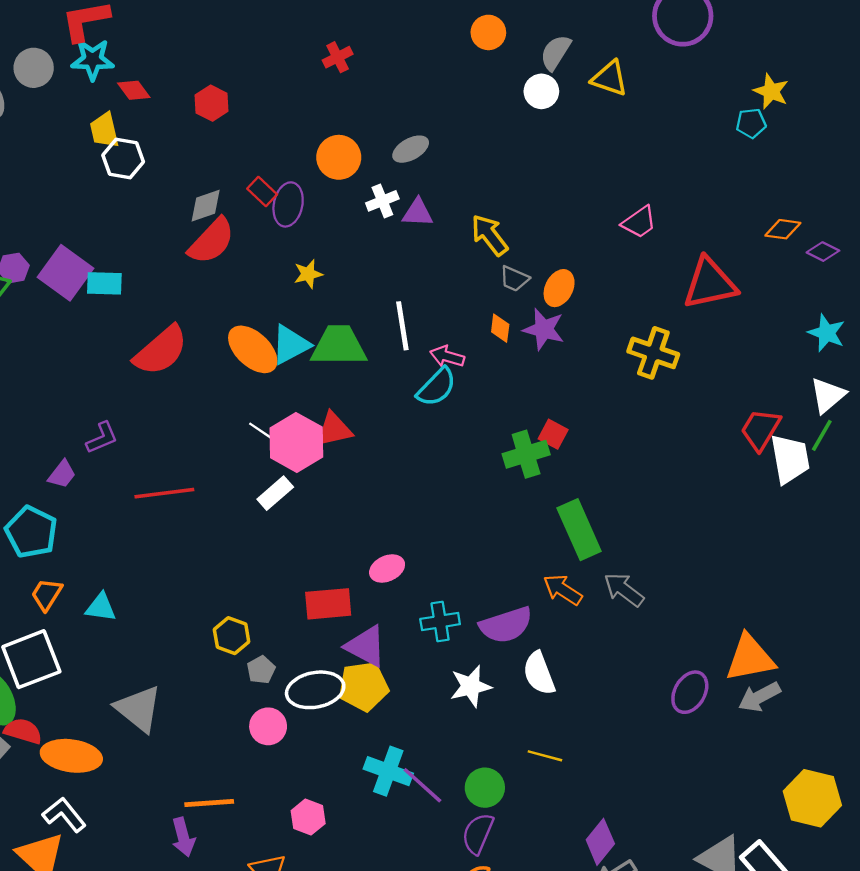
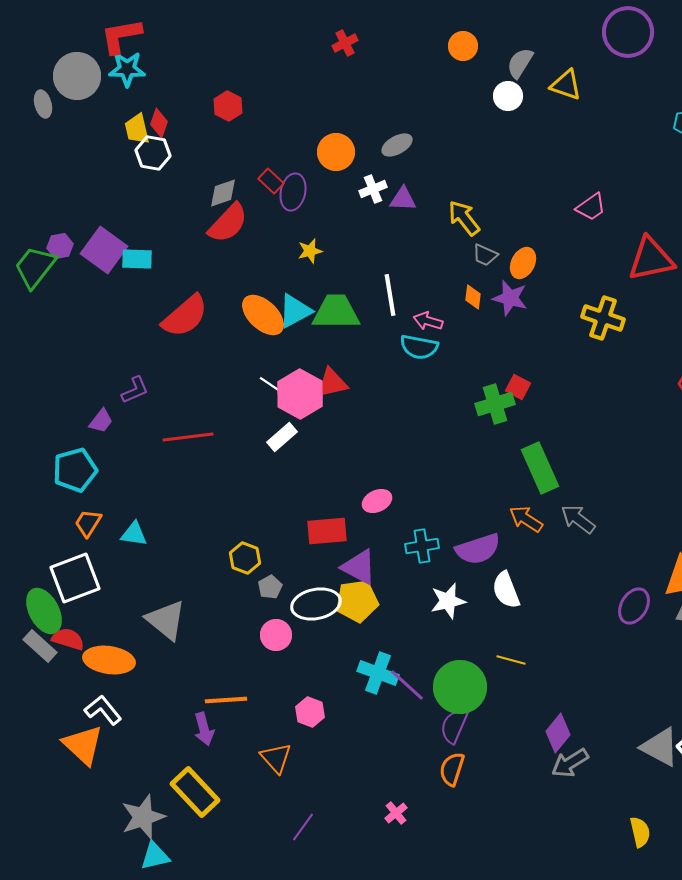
red cross: (338, 57) -> (345, 43), moved
gray circle: (34, 68) -> (77, 76), size x1.4
red diamond: (134, 90) -> (159, 123), moved, turned 56
cyan semicircle: (437, 387) -> (419, 347), turned 57
cyan pentagon: (31, 532) -> (75, 470), turned 30
green circle: (485, 788) -> (460, 687), size x1.6

